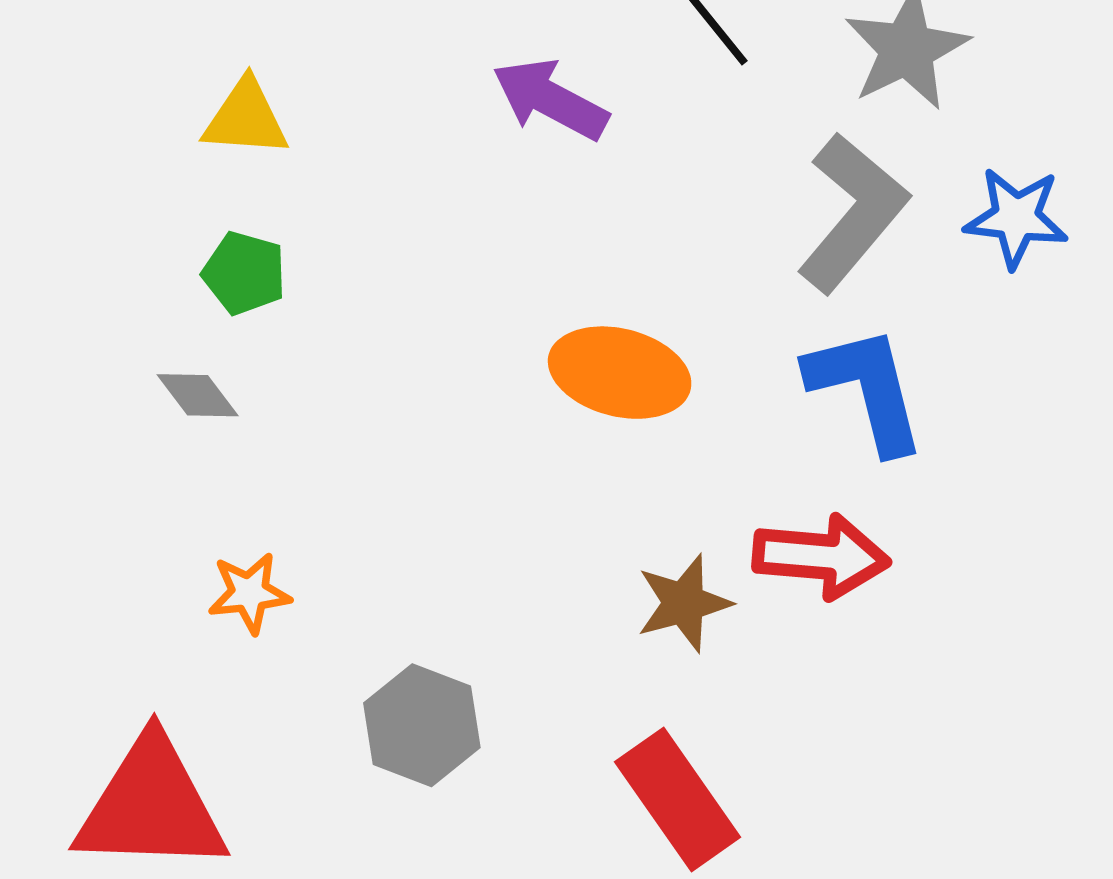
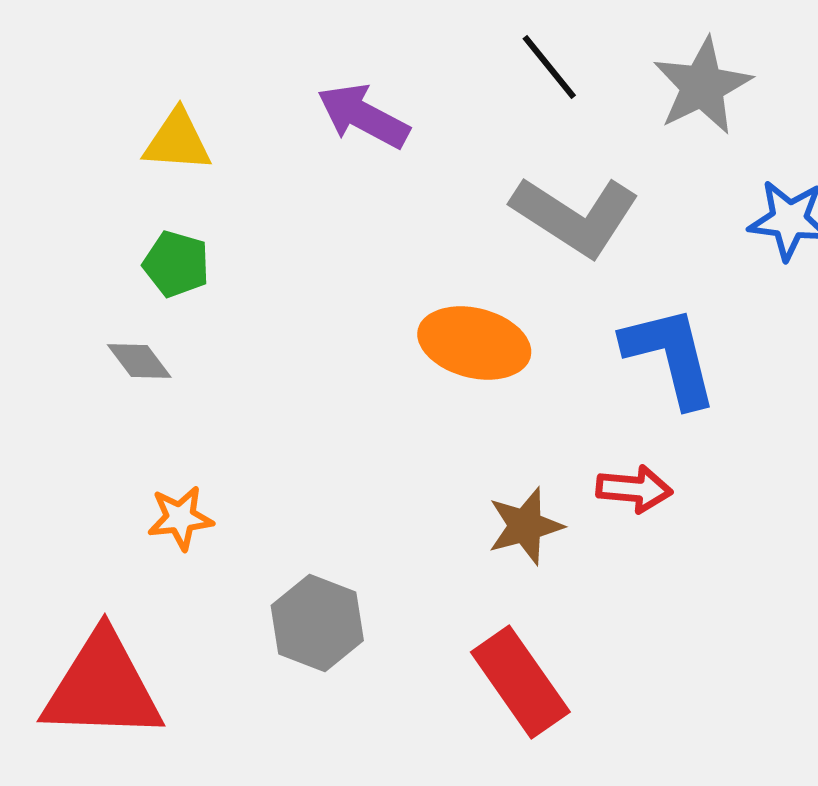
purple arrow: (550, 99) -> (363, 116), moved
gray L-shape: (853, 213) -> (575, 216), moved, turned 83
red arrow: (821, 556) -> (634, 489), size x0.7

